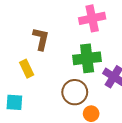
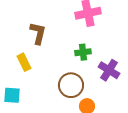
green cross: (87, 58) -> (83, 52), size x0.6

